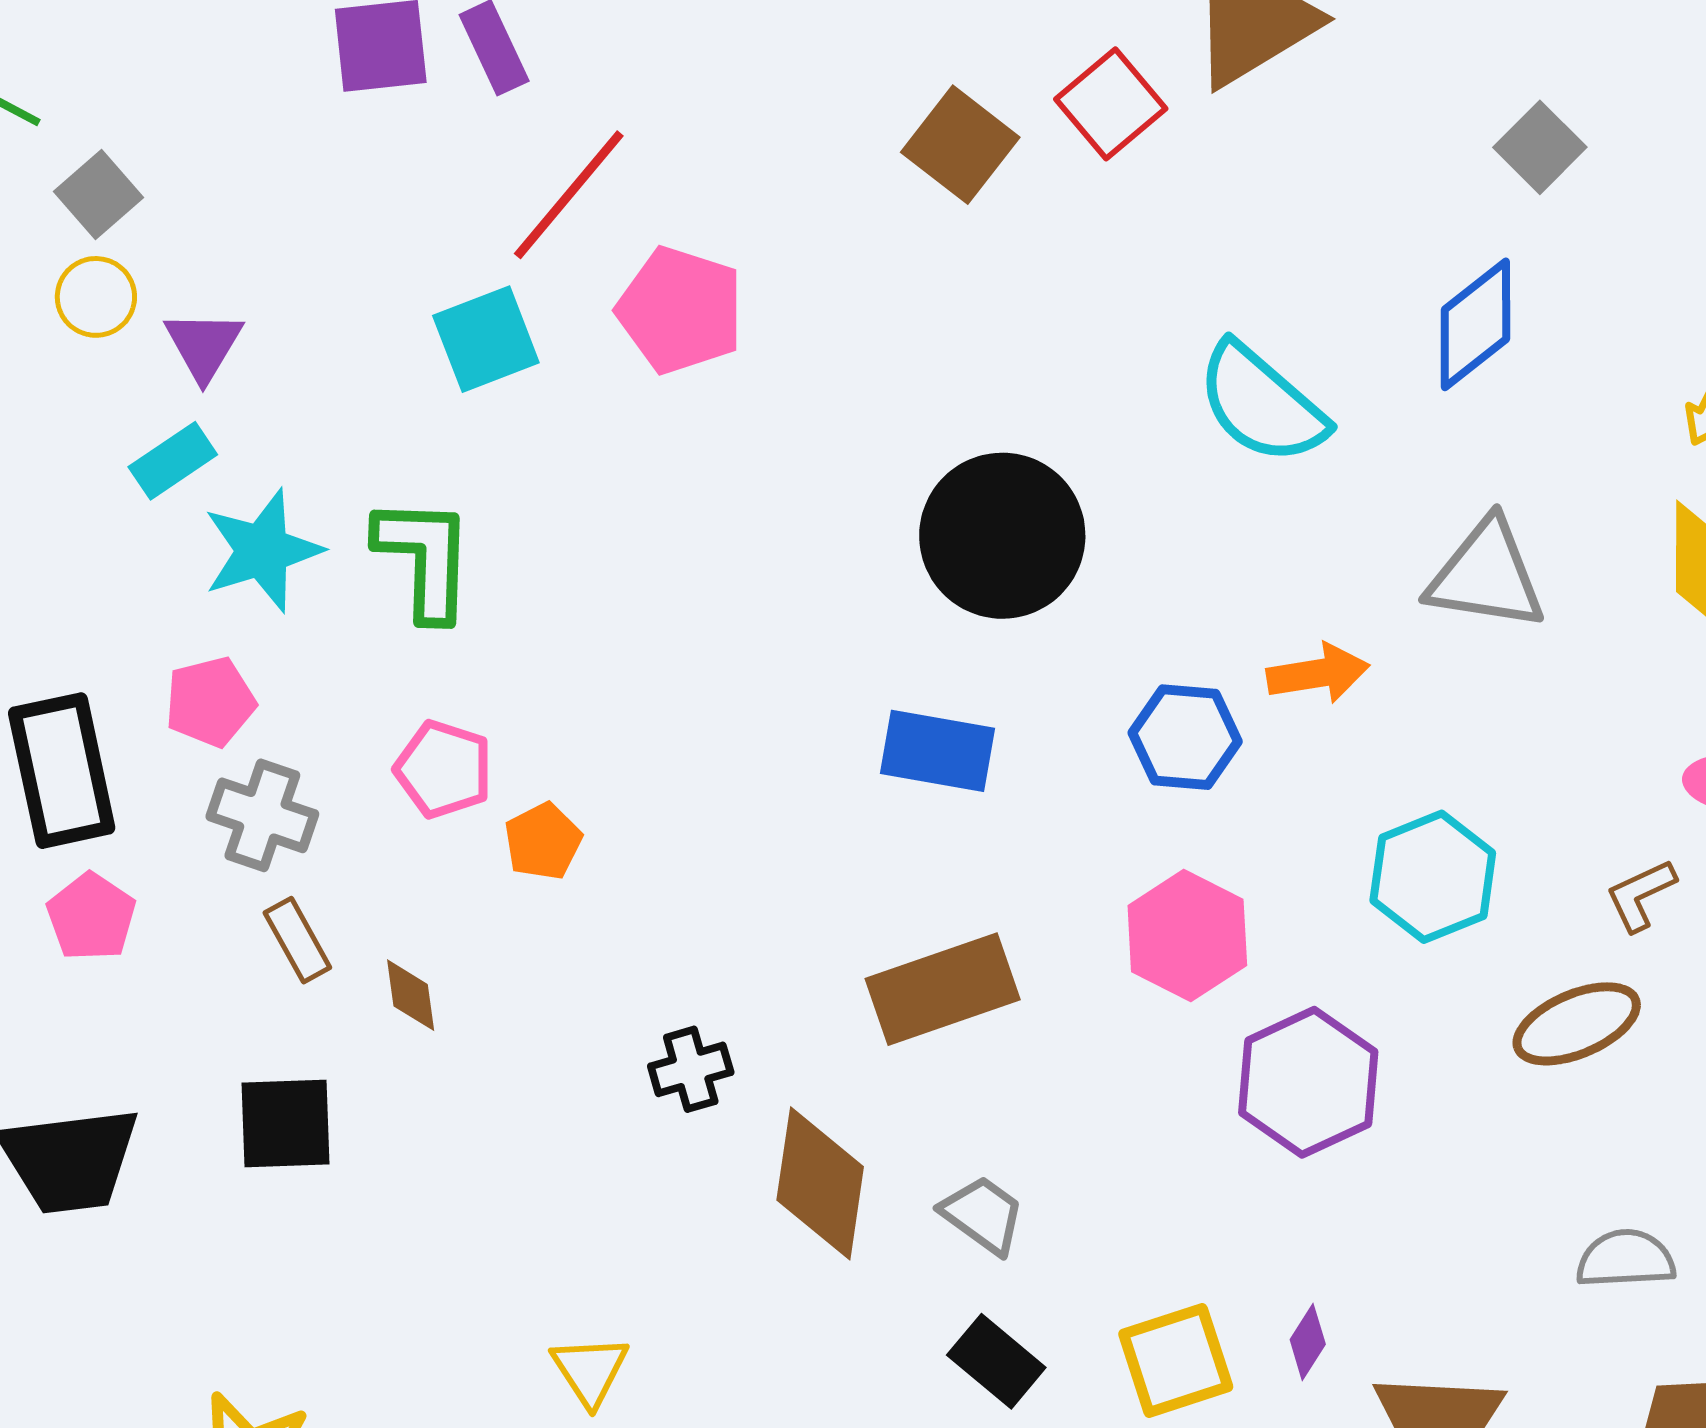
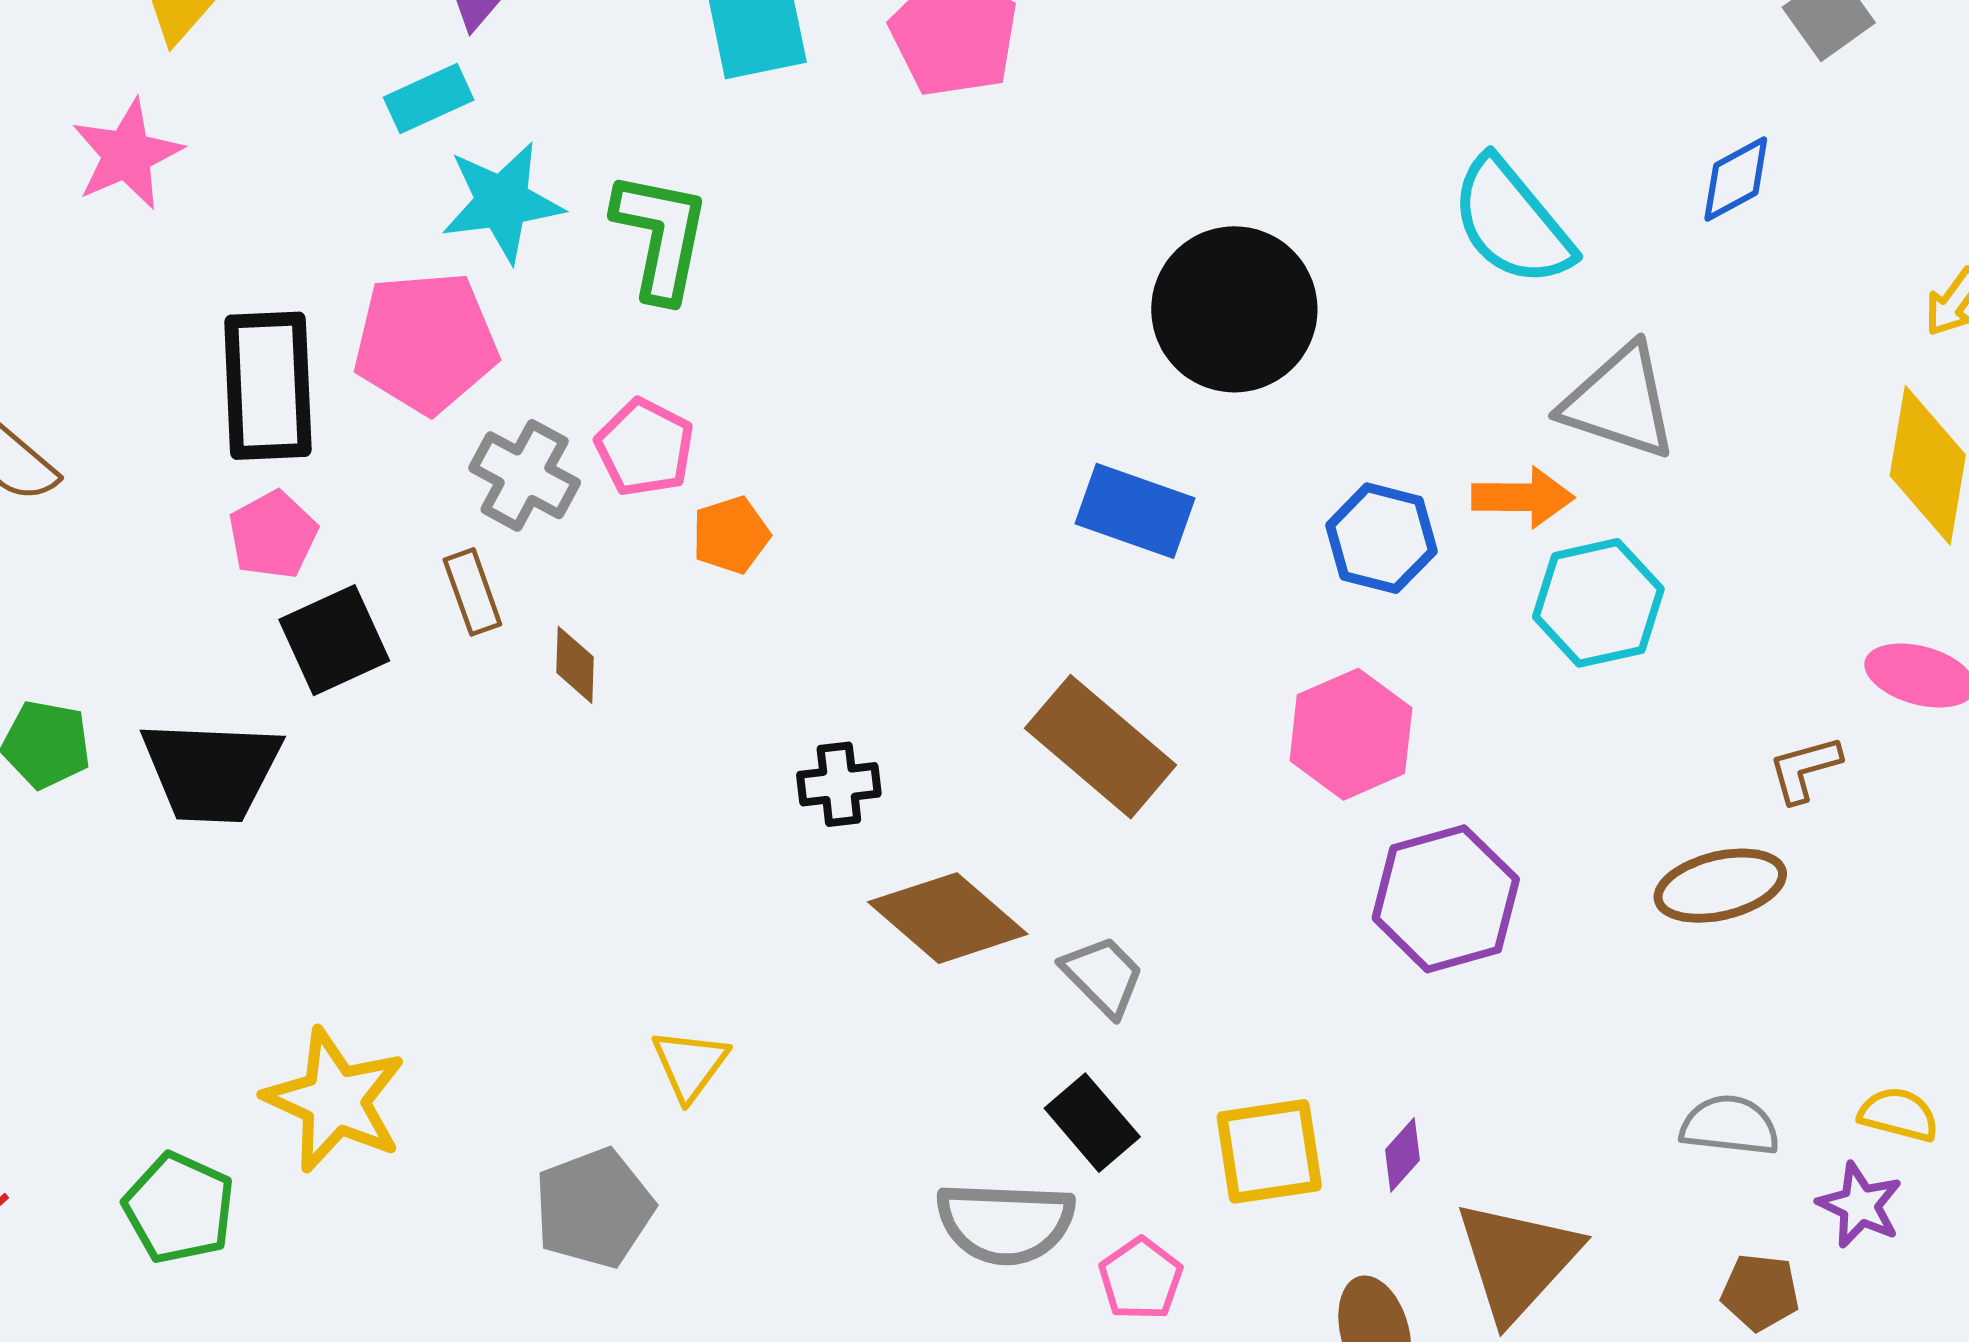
blue diamond: (1475, 324) -> (1736, 179), size x0.7
gray triangle: (1486, 575) -> (1619, 402), moved
pink pentagon: (210, 702) -> (426, 342), size x1.6
gray cross: (262, 815) -> (525, 475), moved
cyan hexagon: (1433, 877) -> (1598, 603), moved
brown rectangle: (943, 989) -> (1101, 747), turned 50
black square: (285, 1123) -> (334, 640), moved, turned -32
brown diamond: (820, 1183) -> (948, 918), turned -67

